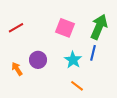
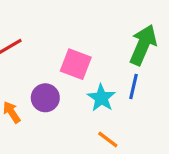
pink square: (65, 28) -> (76, 64), moved

